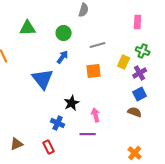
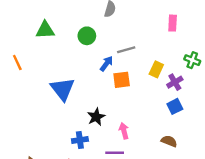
green cross: (143, 51) -> (192, 60), moved
blue arrow: (63, 57) -> (107, 64), moved
brown semicircle: (135, 112) -> (169, 141), moved
blue cross: (58, 123) -> (80, 140), turned -32

